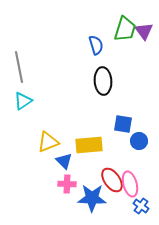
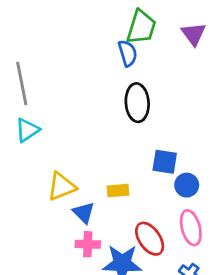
green trapezoid: (125, 29) -> (141, 27), moved
yellow rectangle: (89, 145) -> (118, 191), size x0.6
pink ellipse: (130, 184) -> (191, 228), moved

